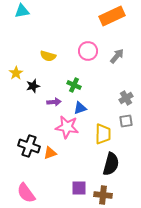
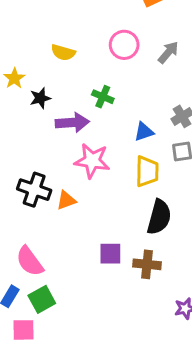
purple arrow: (54, 102) -> (72, 123), size x1.5
blue triangle: (80, 108) -> (144, 132), moved

